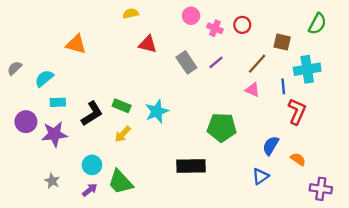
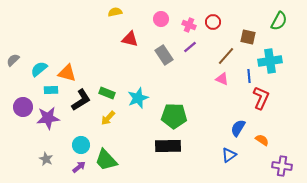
pink circle: (191, 16) -> (161, 19), moved
orange triangle: (76, 44) -> (67, 73), moved
purple line: (216, 62) -> (190, 47), moved
green pentagon: (222, 127) -> (174, 116), moved

